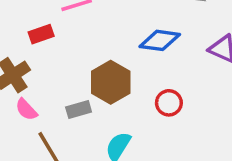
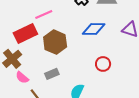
red rectangle: (41, 34) -> (25, 33), size x1.6
brown hexagon: (111, 82) -> (55, 42), moved

